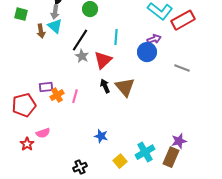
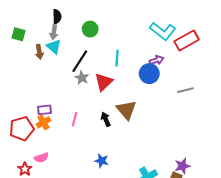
gray line: (182, 68) -> (186, 90), turned -35
black arrow: (105, 86) -> (106, 119), moved
orange cross: (57, 95) -> (43, 122), moved

